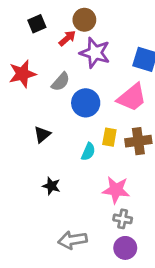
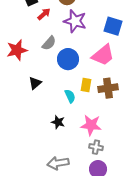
red arrow: (67, 38) -> (44, 14), moved
red star: (22, 74) -> (17, 50), moved
cyan semicircle: (88, 152) -> (70, 96), turned -48
black star: (51, 186) -> (58, 122), moved

